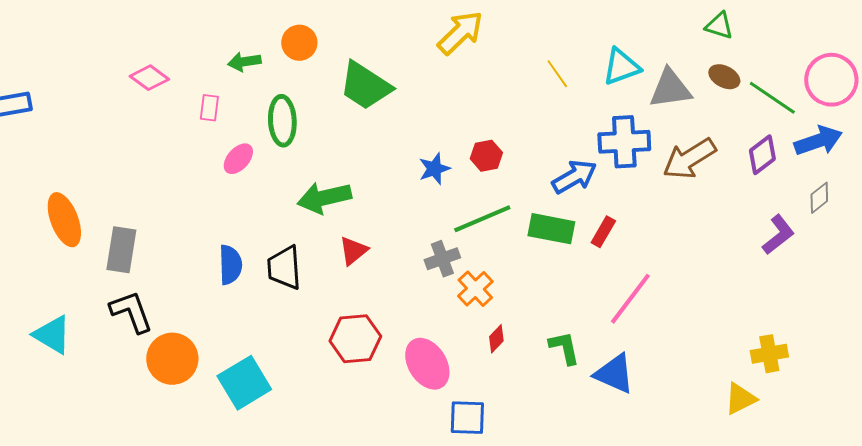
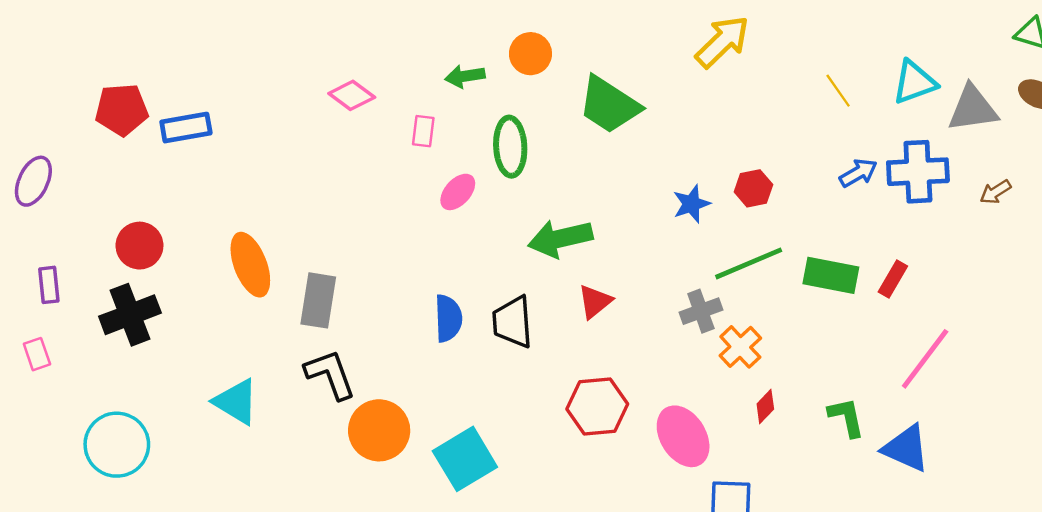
brown arrow: (689, 159) -> (995, 192), size x0.5
blue arrow: (574, 177) -> (858, 173), moved, size x0.7

